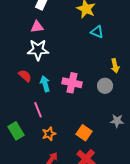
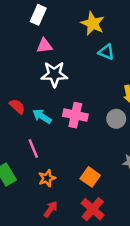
pink triangle: (37, 27) -> (44, 46), moved
white star: (38, 50) -> (54, 74), moved
cyan arrow: (45, 84) -> (42, 116), turned -42

